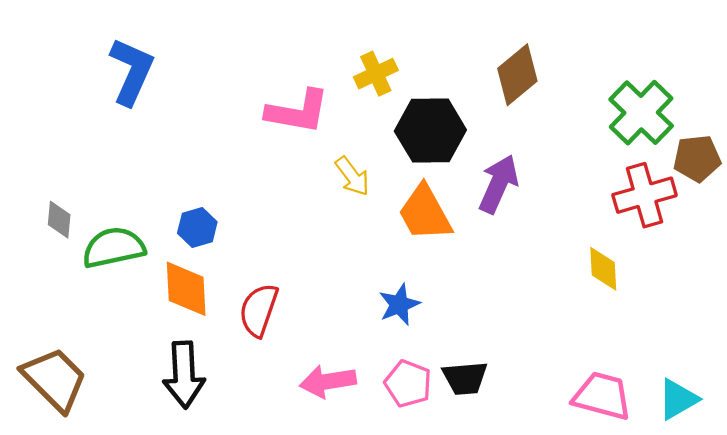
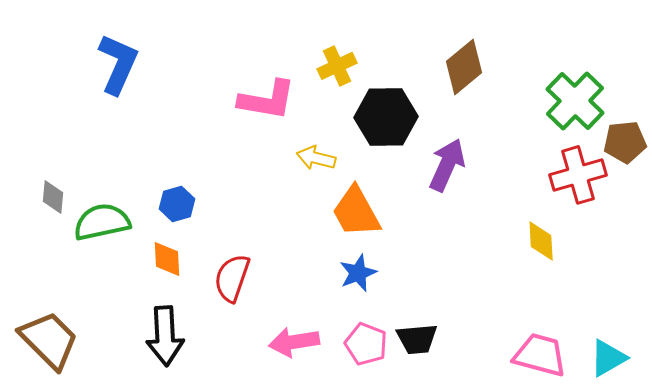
yellow arrow: (352, 176) -> (316, 158), turned 141
orange trapezoid: (425, 213) -> (356, 212), moved
orange diamond: (186, 289) -> (167, 259), size x0.7

